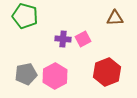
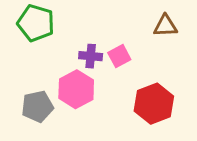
pink hexagon: (55, 76) -> (76, 89), moved

